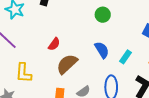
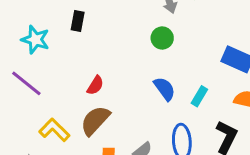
brown semicircle: (67, 64) -> (95, 120), moved
yellow L-shape: (24, 73) -> (54, 130), turned 135

